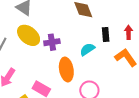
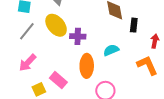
black rectangle: (106, 34) -> (134, 25), moved

